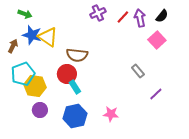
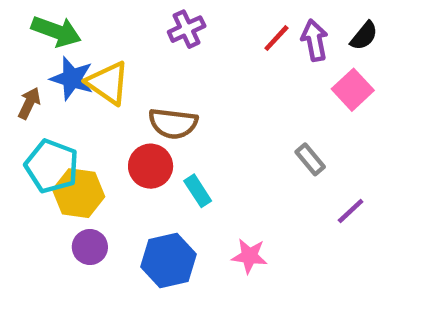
purple cross: (98, 13) -> (187, 29), moved
green arrow: (25, 14) -> (56, 31), size x1.5
cyan pentagon: (23, 74) -> (52, 166), turned -30
cyan rectangle: (75, 87) -> (198, 191), moved

